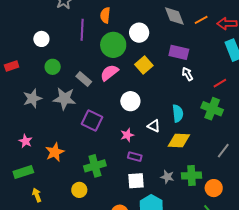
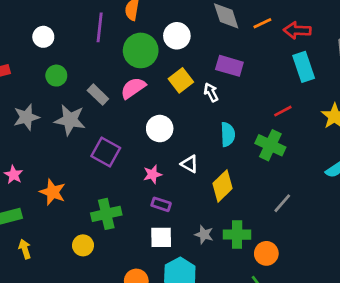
white arrow: (187, 74) -> (211, 92), moved
cyan semicircle: (178, 113) -> (228, 134), moved
yellow diamond: (179, 141) -> (223, 186), turned -50
orange star: (55, 152) -> (53, 192), turned -30

